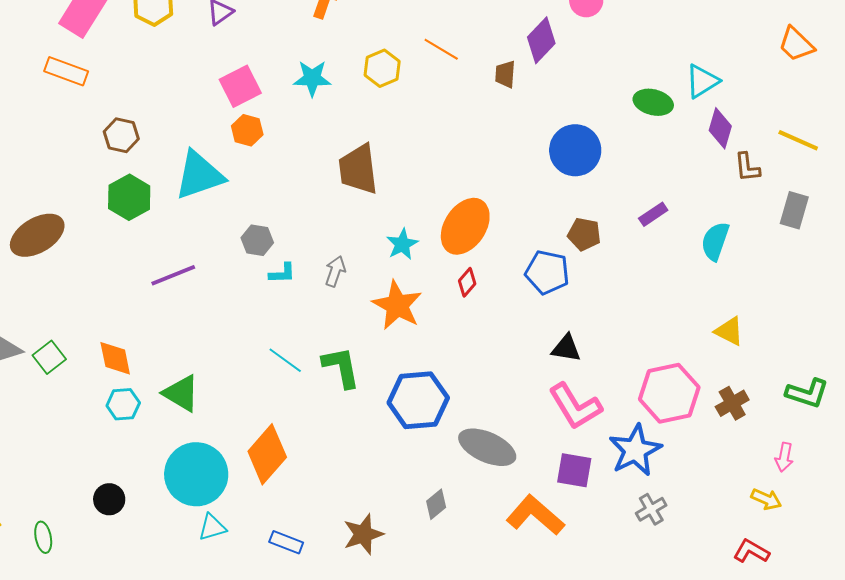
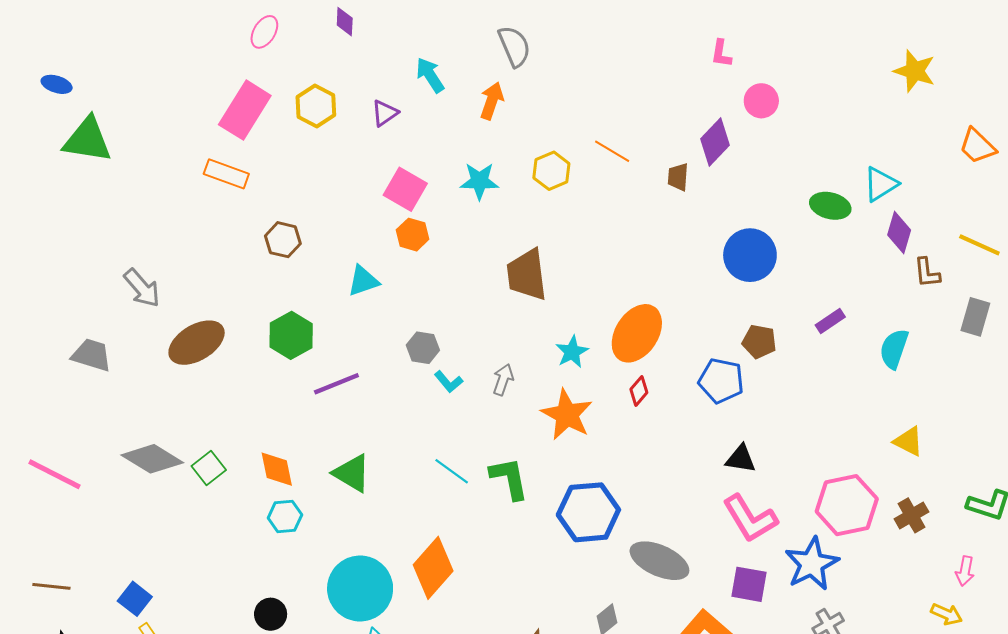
pink square: (240, 86) -> (405, 189), turned -33
cyan triangle: (199, 175) -> (363, 281), size x0.6
green hexagon: (129, 197) -> (291, 335), moved
cyan L-shape: (282, 273) -> (449, 382), turned 52
green triangle: (181, 393) -> (352, 473), moved

